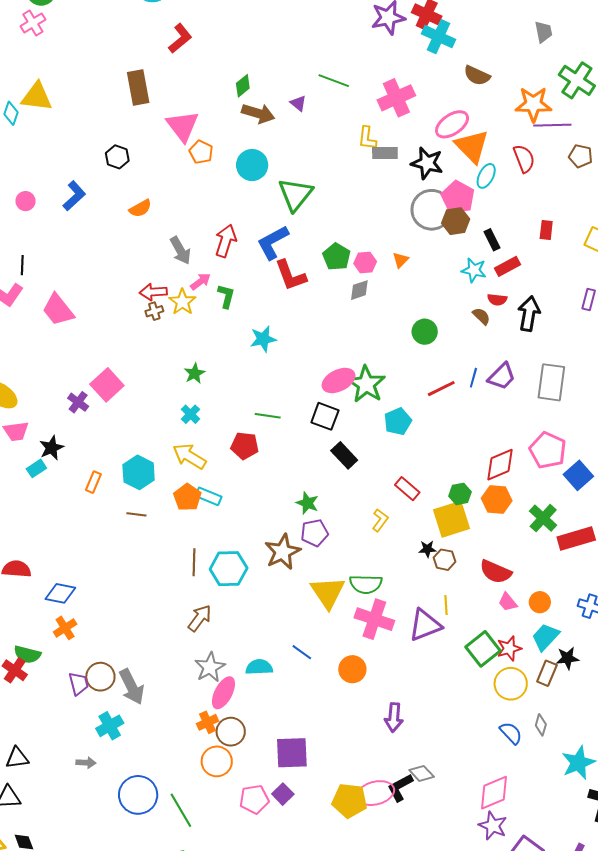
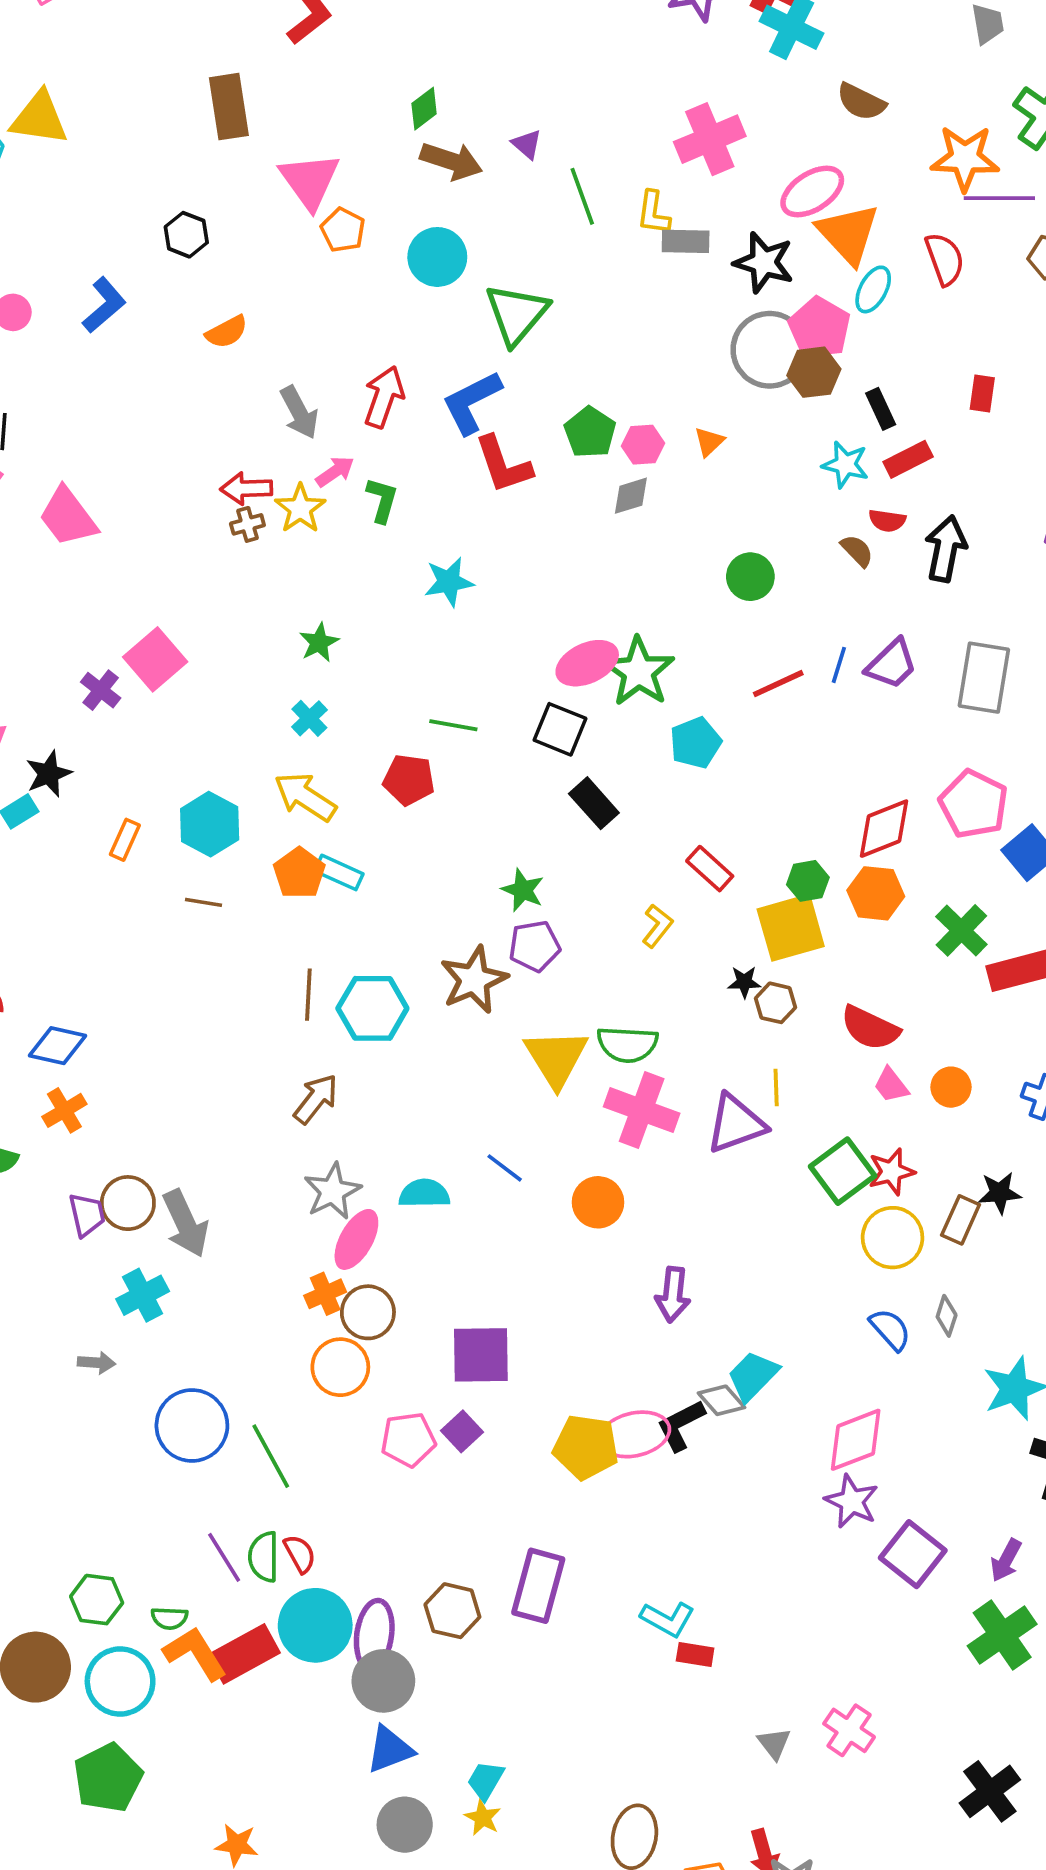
green line: (334, 81) -> (582, 196), moved, turned 48
cyan trapezoid: (545, 637) -> (753, 1376), moved

